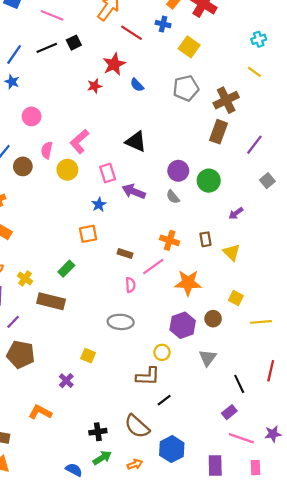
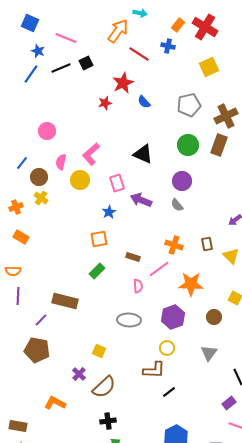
yellow square: (189, 47) -> (209, 67), moved, turned 30
blue star: (12, 82) -> (38, 51), moved
green circle: (209, 181) -> (188, 145), moved
green rectangle: (66, 269) -> (97, 271), moved
yellow cross: (25, 278) -> (41, 198), moved
purple line: (13, 322) -> (41, 320), moved
purple hexagon: (183, 325) -> (173, 317), moved
brown semicircle: (137, 426) -> (104, 387), moved, turned -85

